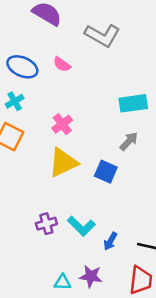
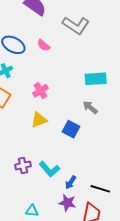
gray arrow: (129, 141) -> (90, 107), turned -98
yellow triangle: (63, 163) -> (39, 120), size x0.7
purple star: (91, 276) -> (67, 203), moved

